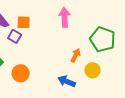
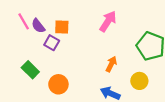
pink arrow: (65, 17) -> (108, 21), turned 36
orange arrow: (76, 55) -> (111, 64), moved

